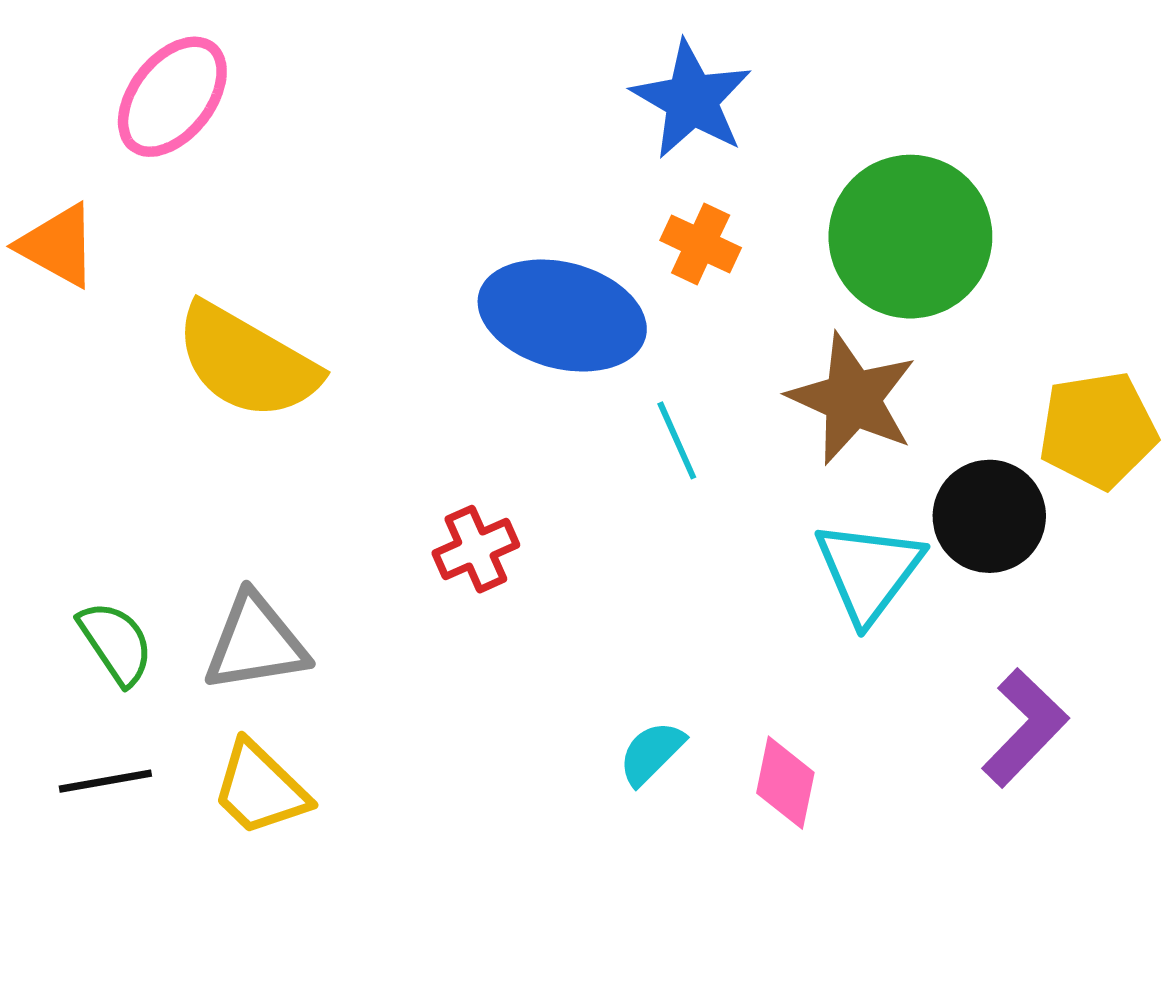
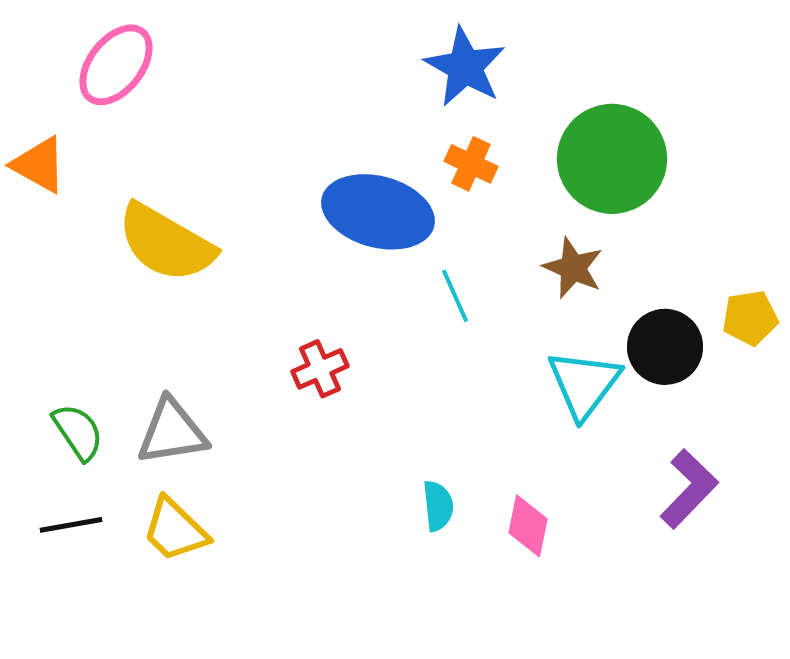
brown star: (852, 399) -> (573, 268), size x0.7
yellow pentagon: (1098, 430) -> (750, 318), moved, size x0.7
cyan semicircle: (651, 753) -> (438, 506), turned 129

